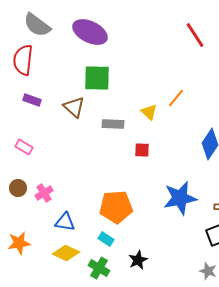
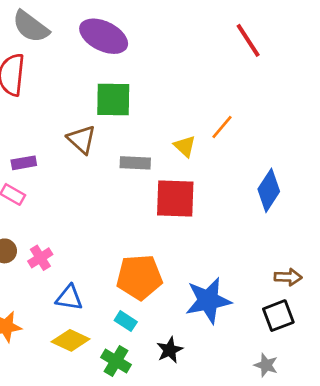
purple rectangle: (32, 100) -> (24, 163), moved, turned -30
red square: (142, 150) -> (175, 199), size x2.0
blue star: (180, 198) -> (208, 300), moved

